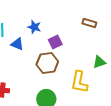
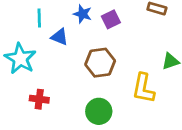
purple square: (55, 42) -> (111, 19), moved

